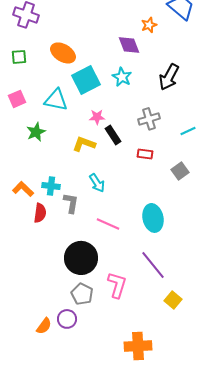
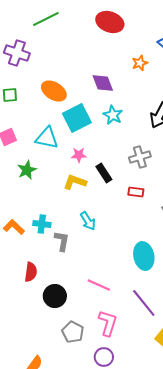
purple diamond: (129, 45) -> (103, 83), moved
pink star: (97, 117) -> (79, 155), moved
red semicircle: (40, 213) -> (31, 272), moved
pink line: (108, 224) -> (99, 285), moved
black circle: (81, 258) -> (55, 296), moved, size x0.7
purple circle: (67, 319) -> (104, 357), moved

